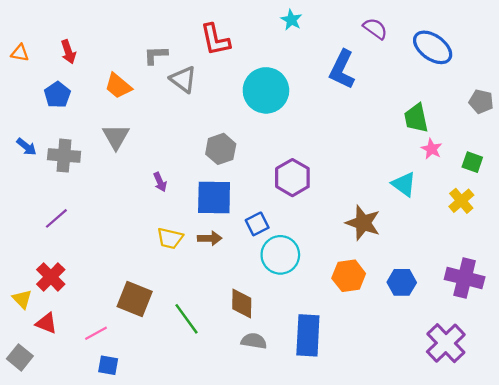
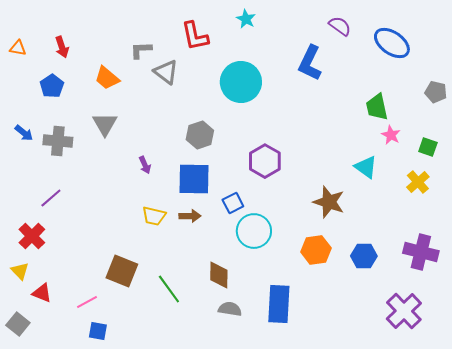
cyan star: (291, 20) -> (246, 19), moved
red cross: (51, 277) -> (32, 236), moved

